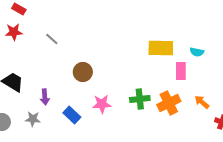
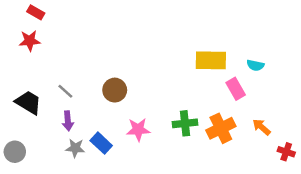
gray line: (52, 39) -> (65, 91), moved
pink rectangle: (181, 71) -> (236, 89), turned -30
gray star: (33, 119) -> (75, 148), moved

